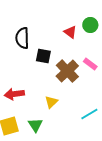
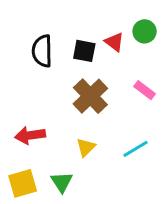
black square: (43, 56) -> (84, 51), moved
brown cross: (67, 71) -> (90, 96), moved
cyan line: (89, 114) -> (135, 149), moved

